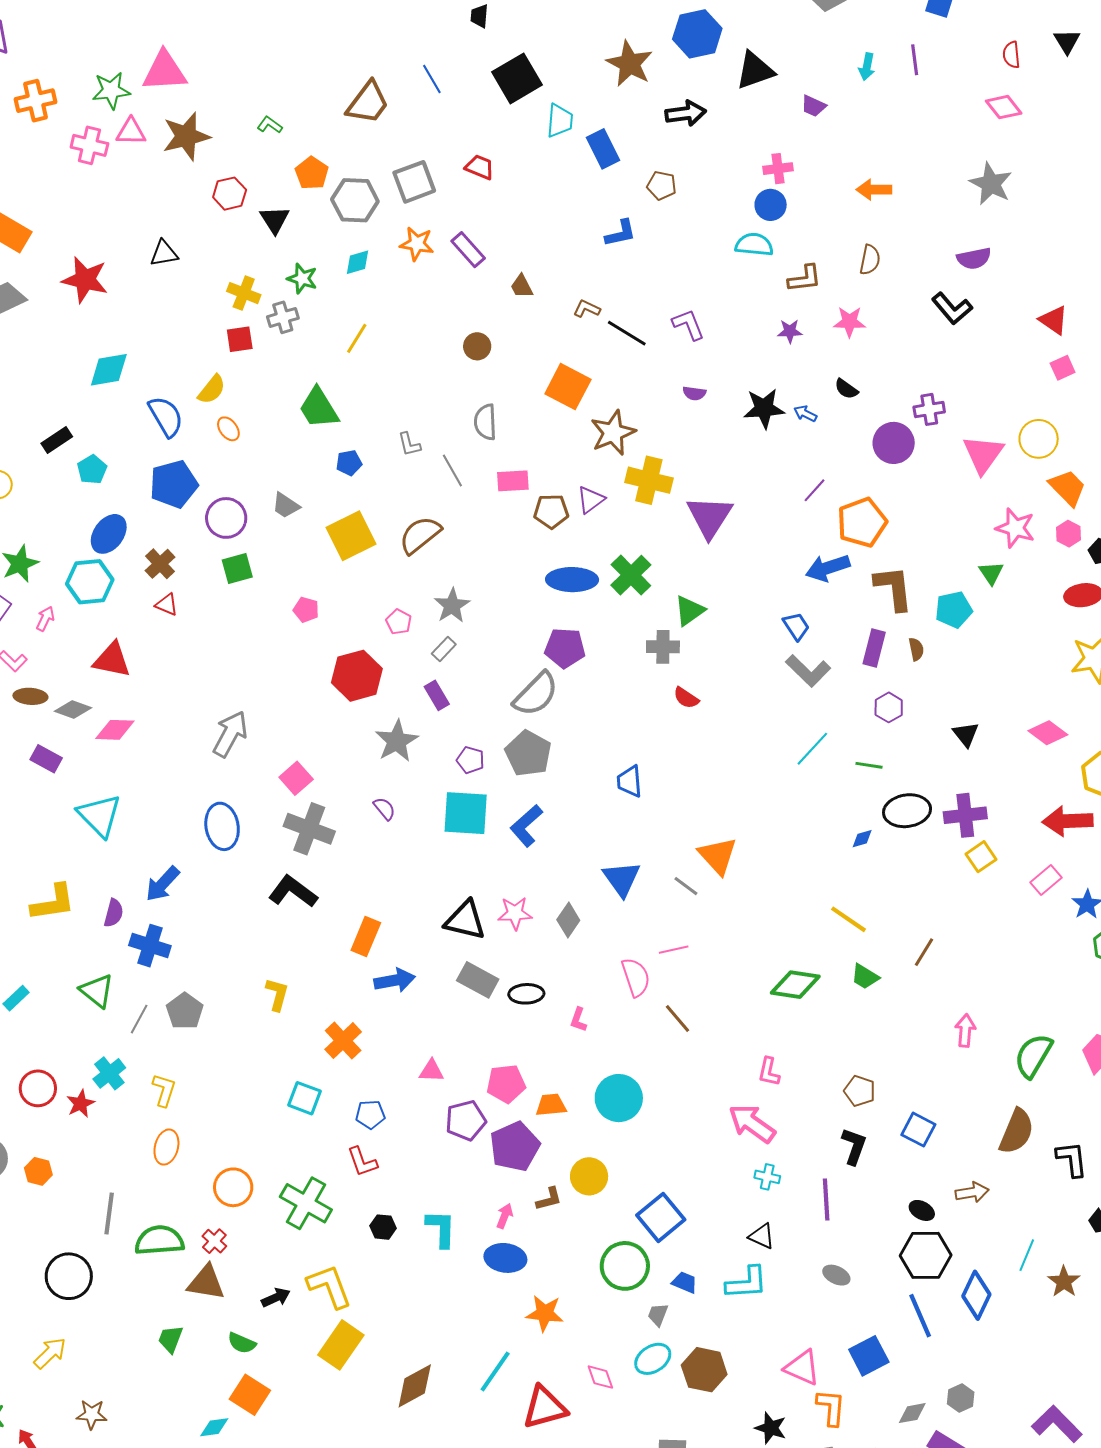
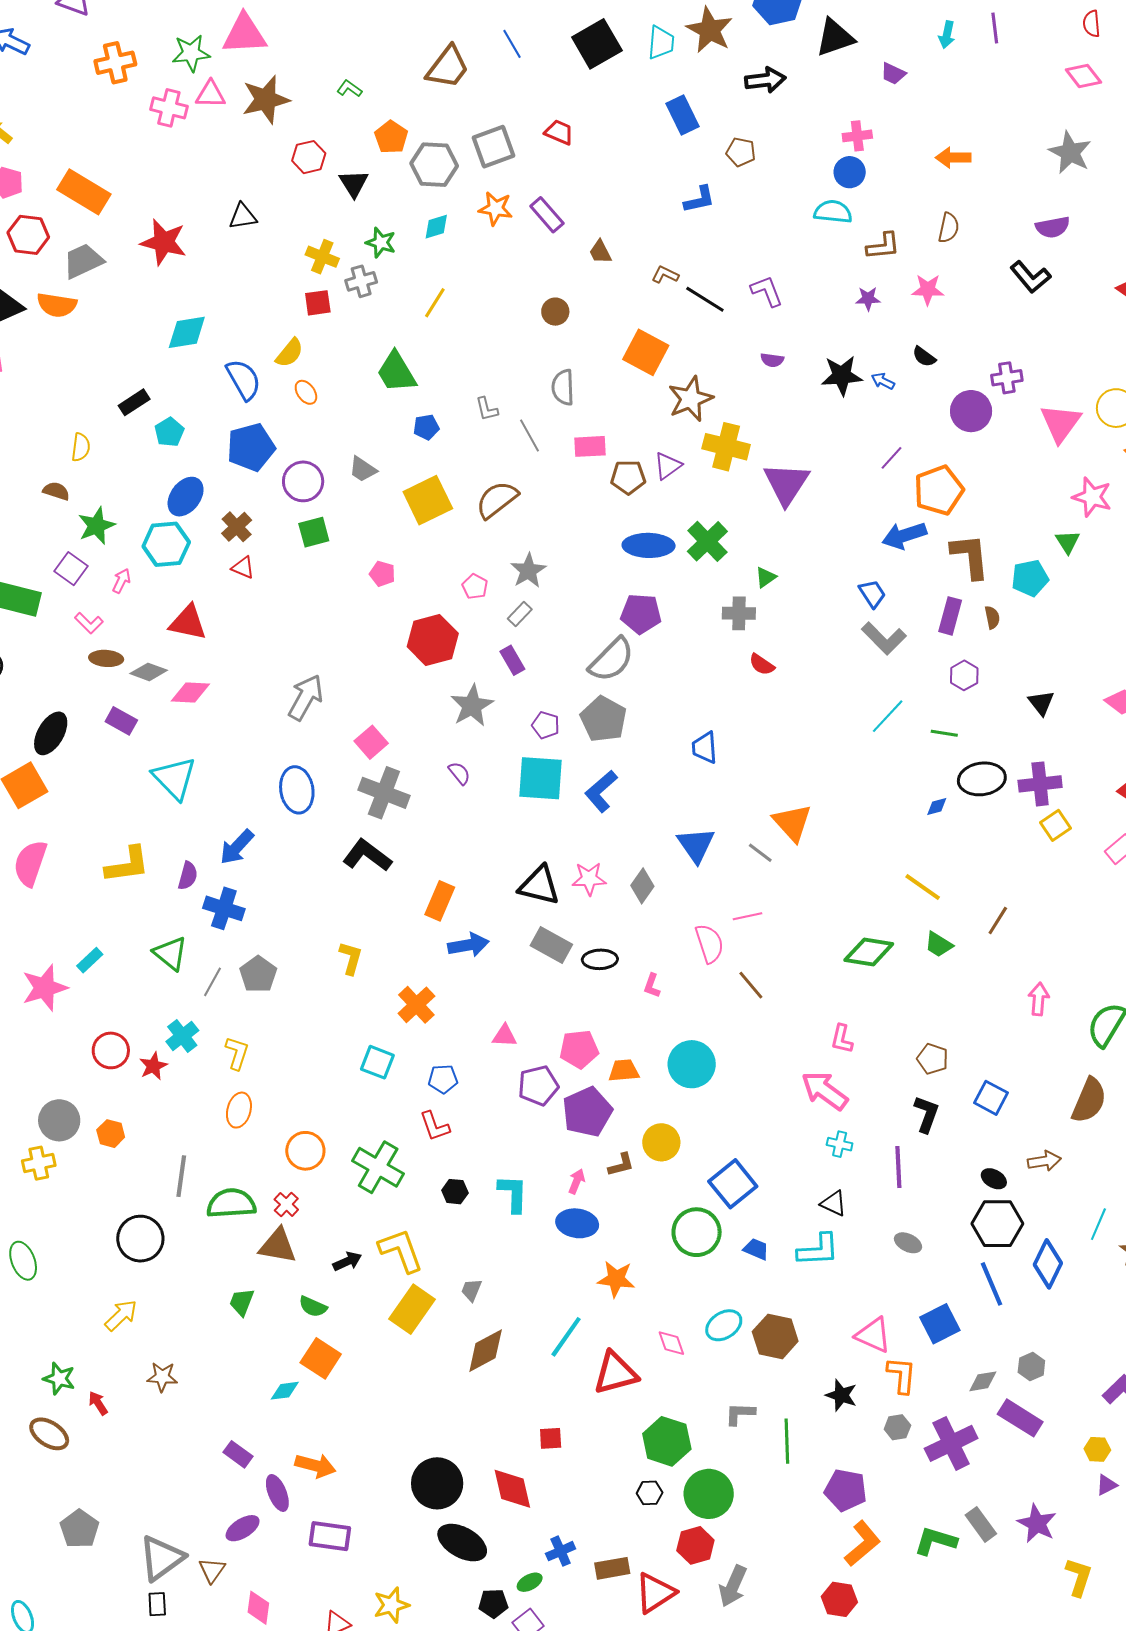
cyan trapezoid: (560, 121) -> (661, 43), moved
green triangle: (689, 611) -> (766, 577), size x0.7
gray trapezoid: (658, 1315) -> (471, 1290), moved

